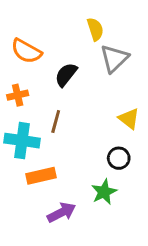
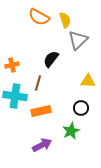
orange semicircle: (26, 51) -> (39, 17), moved
black semicircle: (66, 75) -> (51, 59), moved
yellow triangle: (129, 119) -> (88, 81), turned -35
orange rectangle: (41, 176) -> (41, 111), moved

